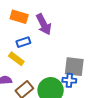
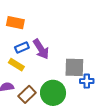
purple arrow: (44, 24) -> (41, 49), moved
blue cross: (69, 80) -> (87, 81), moved

